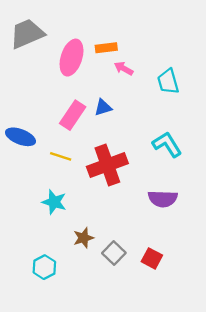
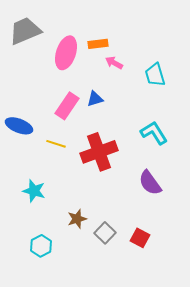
purple semicircle: (163, 199) -> (150, 183), turned 52
cyan star: (54, 202) -> (34, 191), moved

